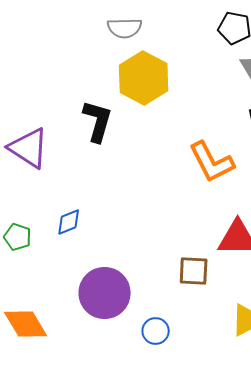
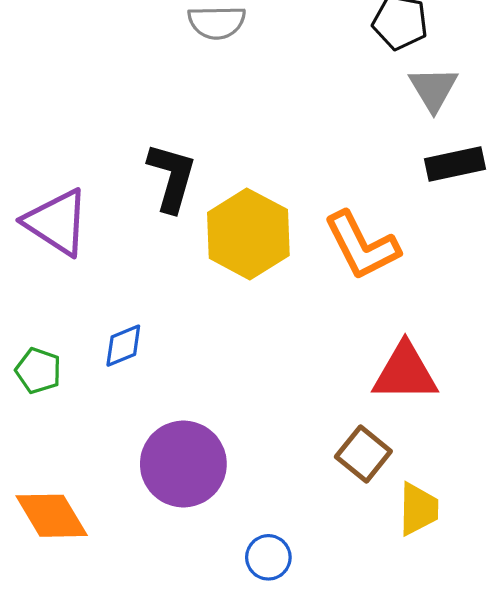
yellow hexagon: (144, 78) -> (248, 234), moved
brown square: (194, 271) -> (363, 454), moved, turned 36
blue circle: (156, 331) -> (268, 557), moved

